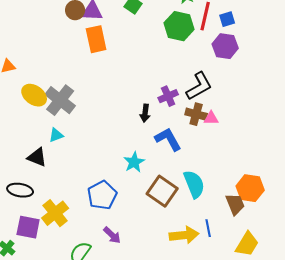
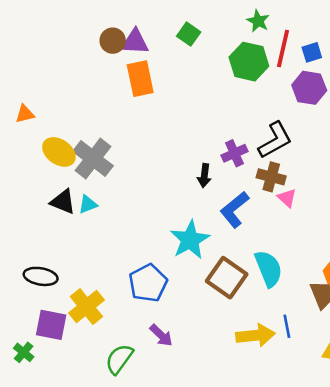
pink triangle: (211, 118) -> (287, 198), moved, turned 42
blue L-shape: (168, 139) -> (234, 210), turned -100
black triangle: (37, 157) -> (63, 202), moved
cyan star: (134, 162) -> (190, 240), size x1.4

